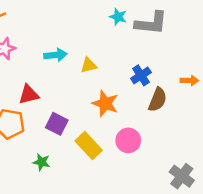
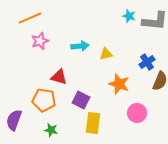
red triangle: (29, 95) -> (59, 77), turned 30
yellow rectangle: (89, 146) -> (93, 123), moved, turned 50
green star: (41, 162) -> (51, 130), moved

